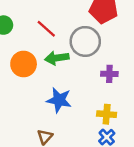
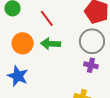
gray circle: (85, 41) -> (92, 41), moved
blue star: (59, 100) -> (18, 76), moved

